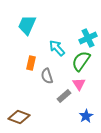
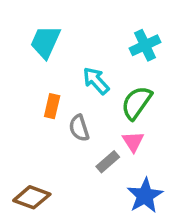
cyan cross: (88, 38) -> (145, 45), moved
blue star: (86, 116) -> (145, 196), size x1.5

